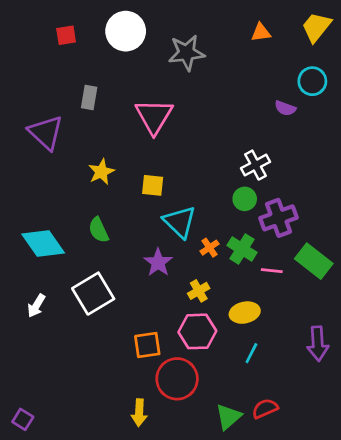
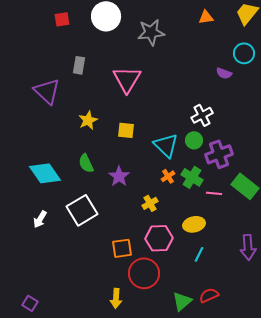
cyan triangle: (180, 222) -> (166, 145), moved
purple star: (158, 262) -> (119, 176), moved
yellow cross: (199, 291) -> (150, 203), moved

